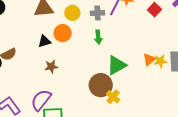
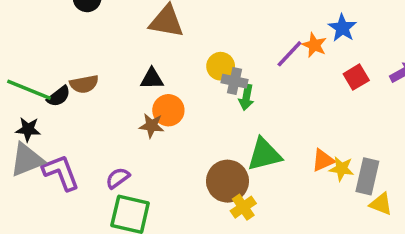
yellow circle: (72, 13) -> (221, 66), moved
gray cross: (98, 13) -> (235, 81), moved
orange circle: (63, 33) -> (168, 110), moved
purple semicircle: (41, 100) -> (118, 178), size x0.6

